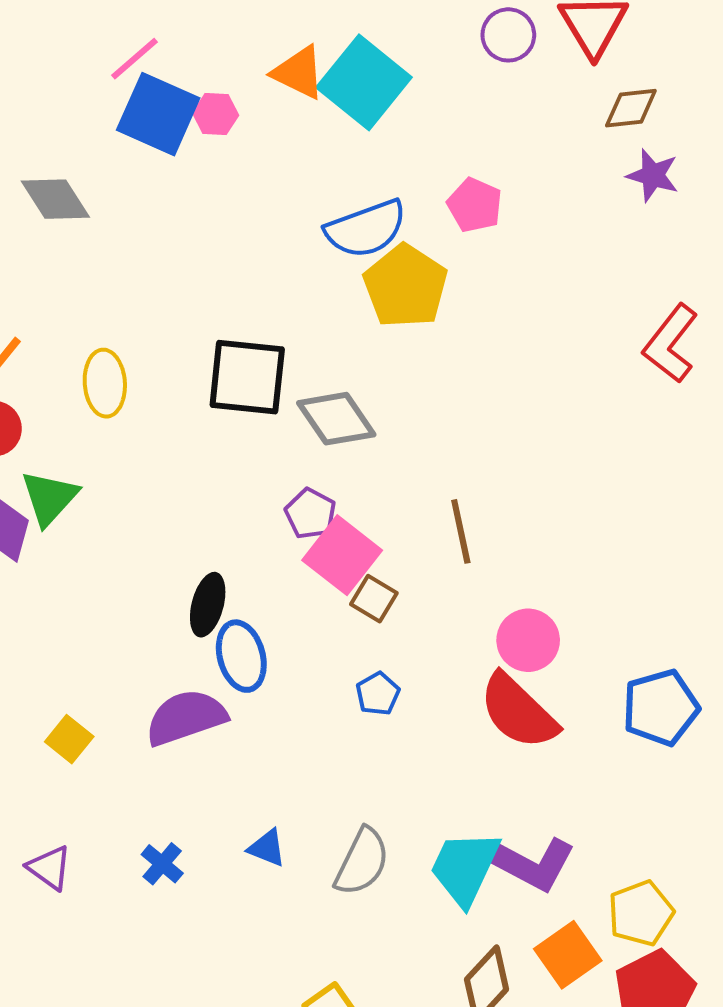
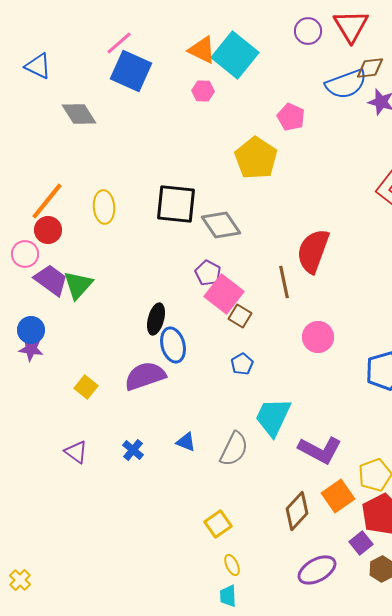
pink hexagon: (216, 114) -> (203, 91), moved
blue semicircle: (366, 229) -> (346, 84), moved
green triangle: (49, 498) -> (78, 285), moved
red semicircle: (518, 711) -> (313, 251), moved, turned 66
cyan trapezoid: (465, 868) -> (273, 417), moved

